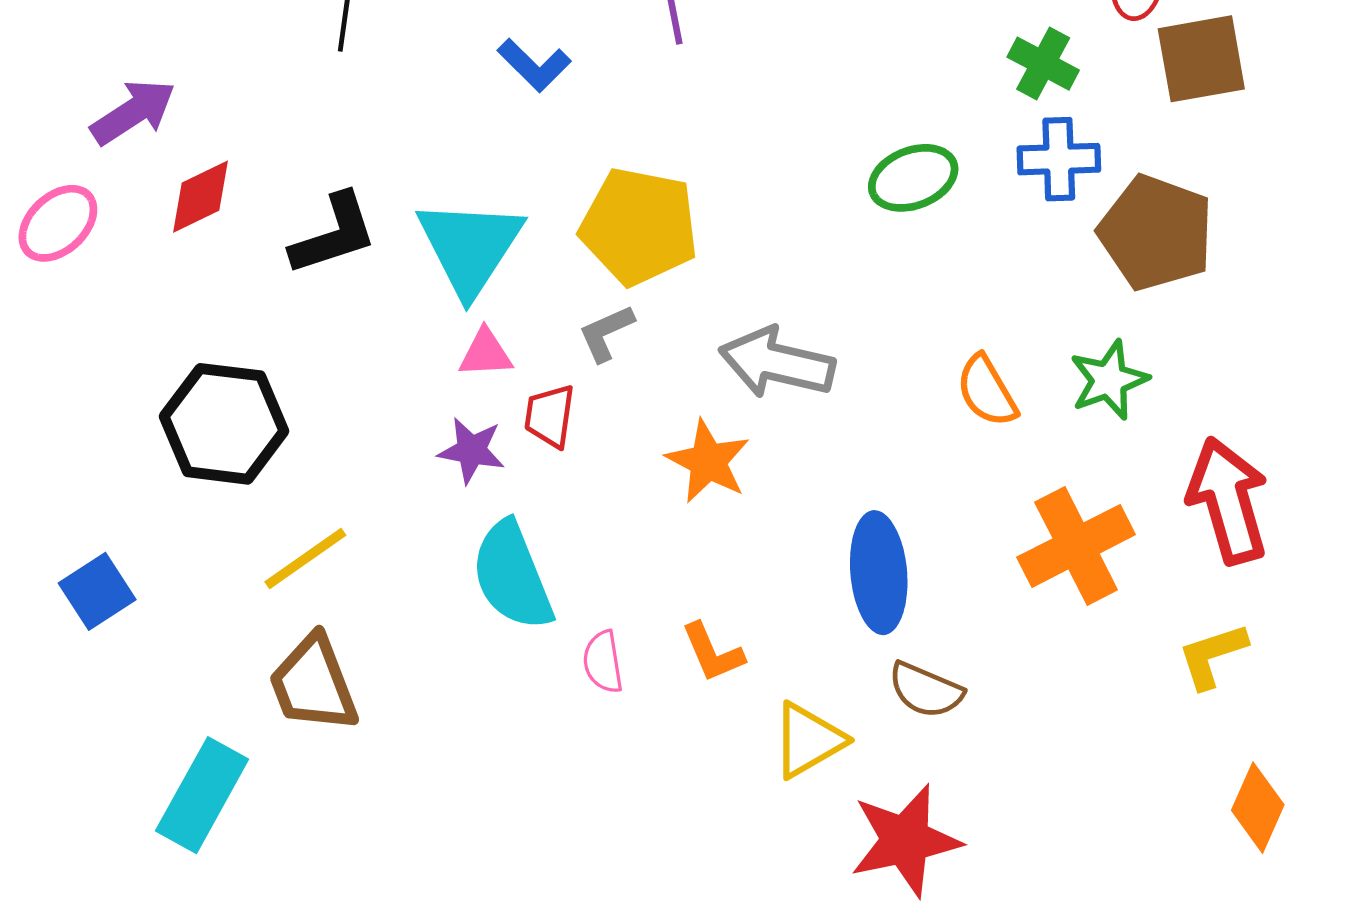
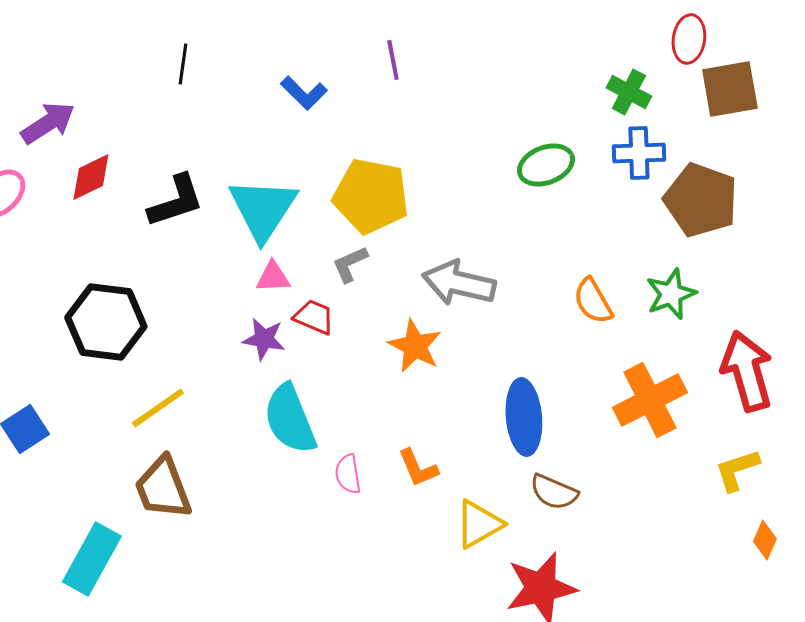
red trapezoid: (550, 416) -> (314, 317), turned 105
orange diamond: (1258, 808) -> (765, 540), moved, size x0.7

